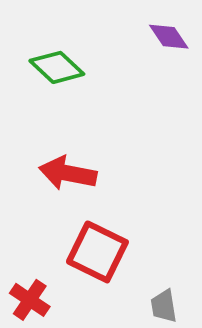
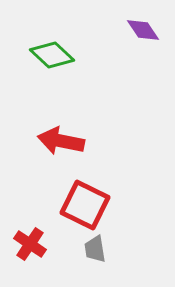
gray trapezoid: (164, 306) -> (95, 249), moved

